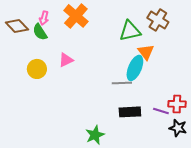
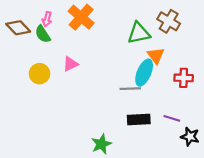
red cross: (177, 104) -> (184, 78), moved

